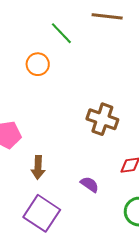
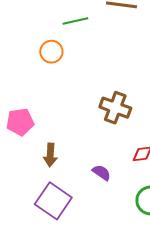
green line: (61, 33) -> (75, 21), turned -60

